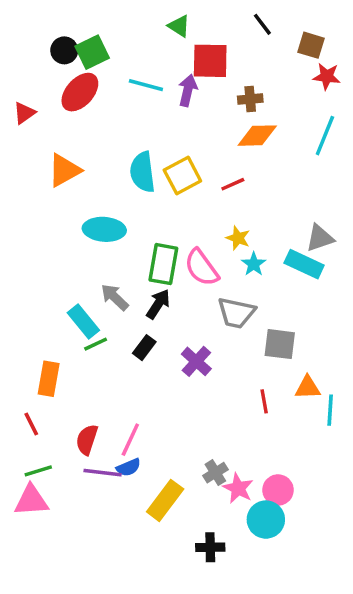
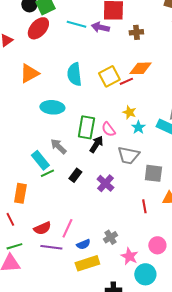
purple arrow: (188, 90) -> (100, 27), turned -90
orange diamond: (257, 136) -> (140, 68), moved
yellow square: (182, 175) -> (109, 76), moved
pink semicircle: (202, 268) -> (108, 129), size x0.7
black arrow: (158, 304) -> (96, 144), moved
red semicircle: (87, 440) -> (42, 228), turned -132
blue semicircle: (129, 467) -> (83, 244), moved
gray cross: (215, 473) -> (110, 237), moved
pink circle: (278, 490) -> (157, 245), moved
yellow rectangle: (165, 500) -> (87, 263), turned 35

